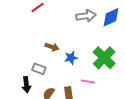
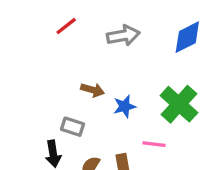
gray arrow: (86, 16) -> (123, 36), moved

